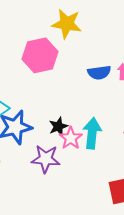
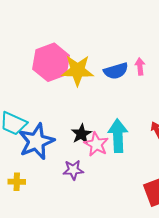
yellow star: (67, 24) -> (77, 70), moved
purple star: (46, 159) -> (73, 170), size x0.7

